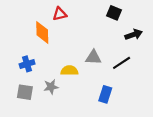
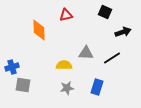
red triangle: (60, 14) -> (66, 15), moved
blue cross: (27, 64) -> (12, 67), moved
gray star: (51, 87) -> (67, 88), moved

